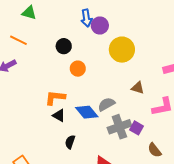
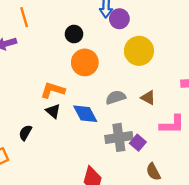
orange line: (18, 40) -> (24, 17), turned 36
orange circle: (78, 69) -> (85, 62), size x1.5
gray semicircle: (106, 104) -> (116, 97), moved
black semicircle: (70, 142) -> (25, 133), moved

